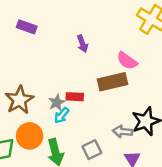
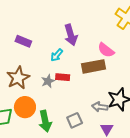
purple rectangle: (27, 27) -> (23, 41), moved
purple arrow: (82, 44) -> (71, 35), size x1.5
cyan arrow: (62, 115) -> (57, 55), moved

